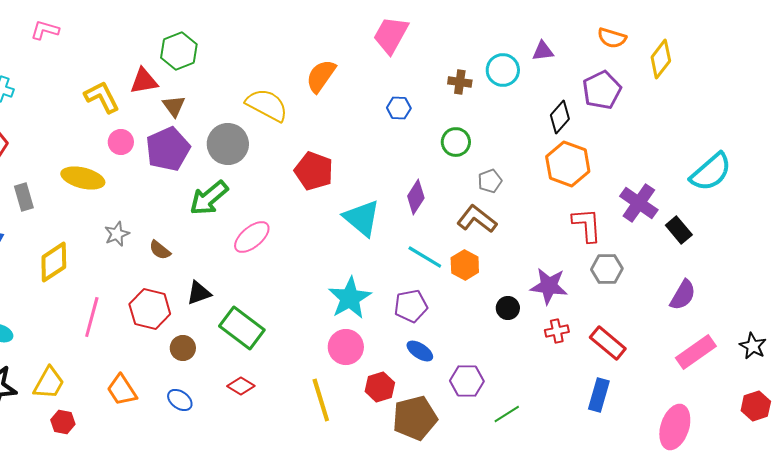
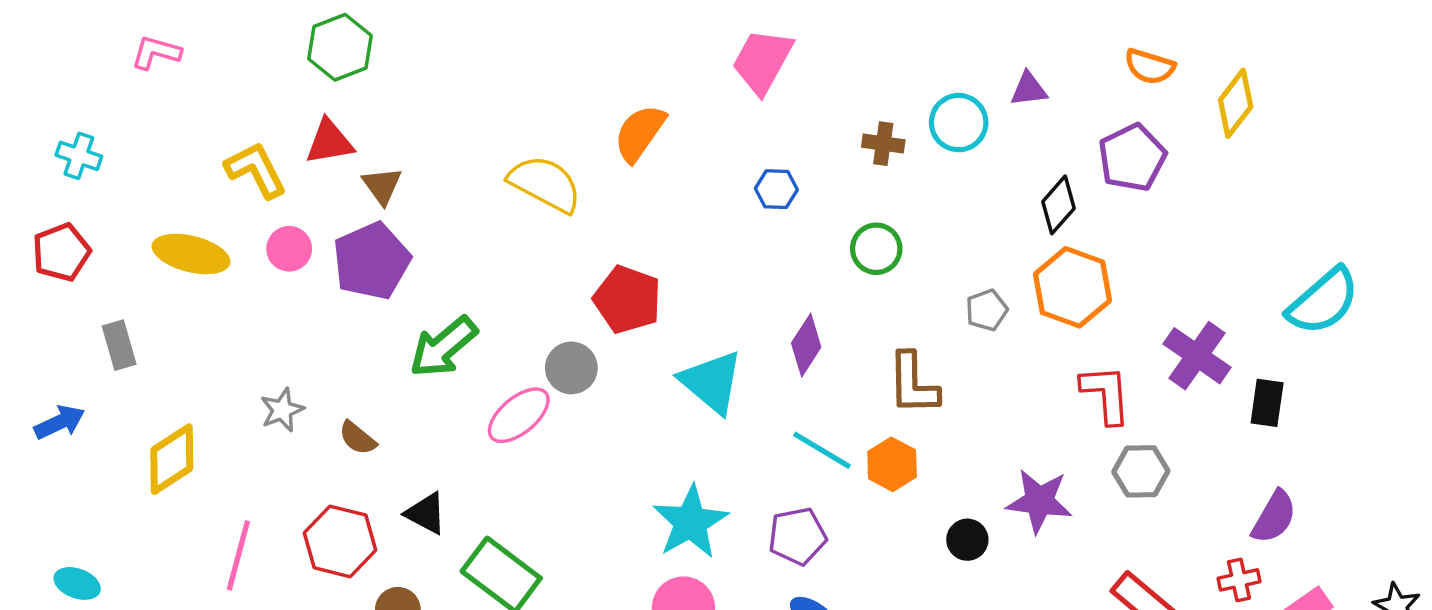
green hexagon: (179, 51) -> (340, 47), moved
gray circle: (228, 144) -> (571, 368), moved, size x0.7
yellow ellipse: (83, 178) -> (191, 254), moved
gray pentagon: (490, 181) -> (987, 310), moved
brown L-shape: (477, 219) -> (913, 384), turned -129
black rectangle: (679, 230) -> (1267, 403), turned 48
black triangle: (199, 293) -> (426, 513), turned 48
red cross: (557, 331) -> (1239, 580), moved

